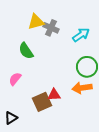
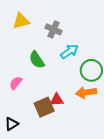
yellow triangle: (36, 22) -> (21, 21), moved
cyan arrow: (81, 35) -> (69, 51), moved
green semicircle: (26, 51) -> (37, 60), moved

